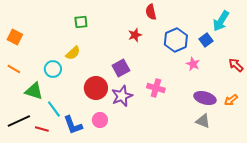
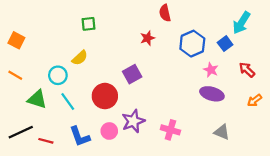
red arrow: (236, 65) -> (247, 70), moved
pink cross: (156, 88) -> (170, 130), moved
purple star: (122, 96) -> (133, 121), moved
purple ellipse: (205, 98) -> (212, 94), moved
orange arrow: (231, 100) -> (255, 100), moved
cyan line: (54, 109) -> (68, 101), moved

